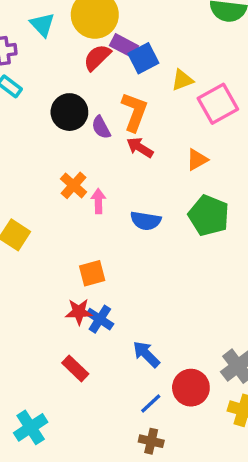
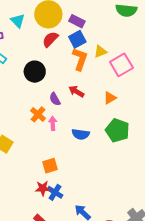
purple rectangle: (124, 46) -> (77, 21), moved
orange L-shape: (134, 112) -> (80, 59), moved
purple semicircle: (101, 127) -> (55, 99), moved

